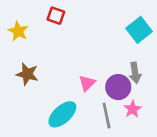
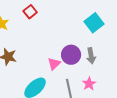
red square: (56, 16) -> (30, 12), turned 32
purple circle: (118, 87) -> (71, 55), moved

